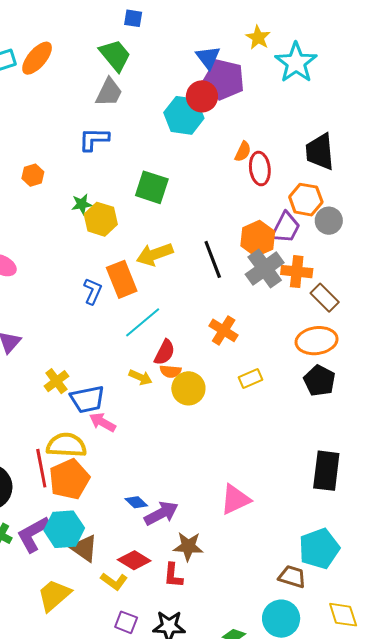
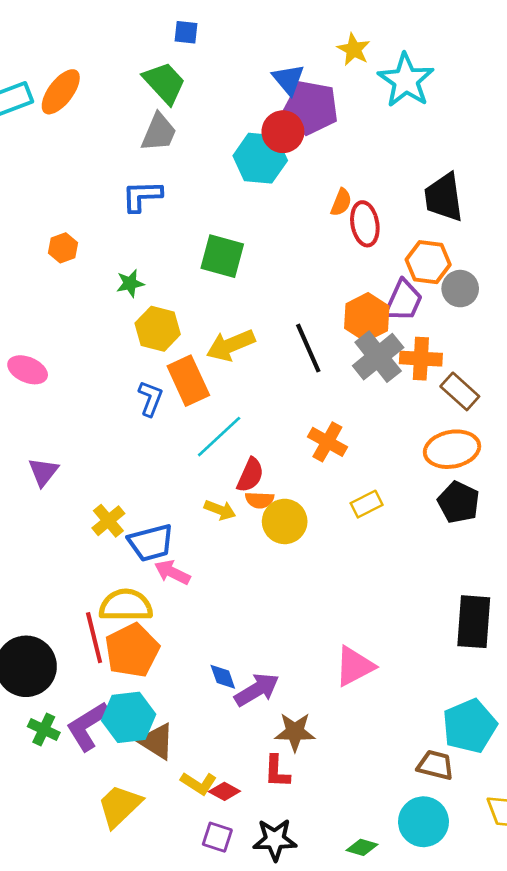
yellow hexagon: (101, 219) -> (158, 329), moved
blue diamond: (136, 502) -> (223, 677), turned 30
red diamond: (134, 560) -> (224, 791), moved, size x0.7

